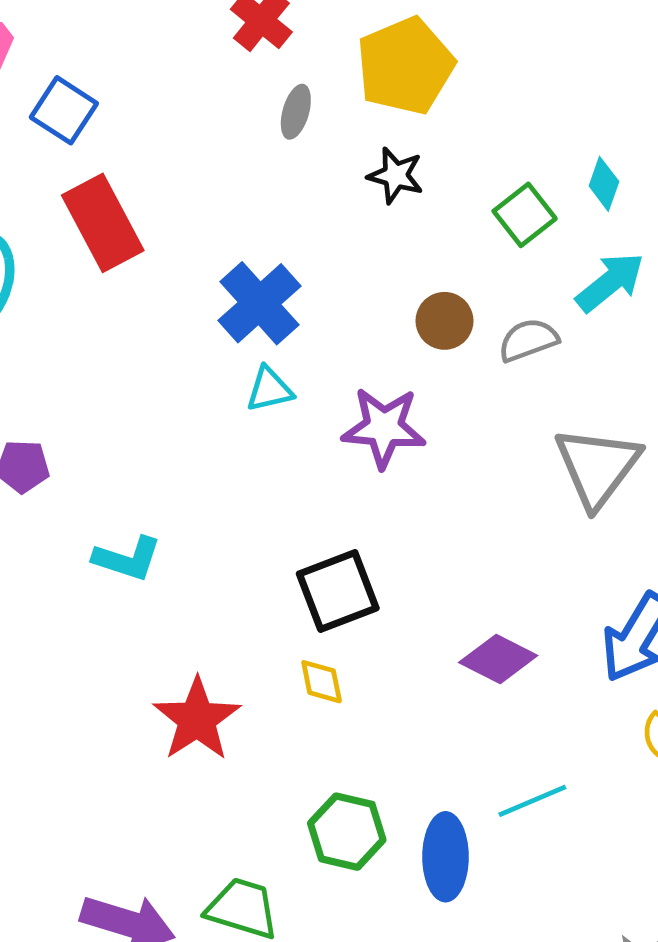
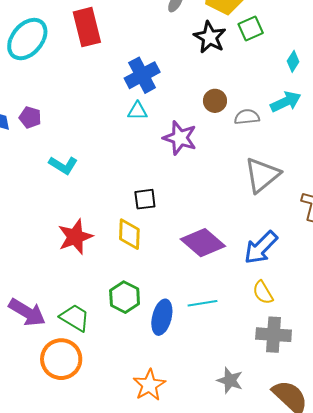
black star: (396, 175) -> (210, 37), size x1.4
green square: (525, 215) -> (251, 28), moved
black square: (338, 591) -> (145, 199), size x0.7
purple diamond: (498, 659) -> (203, 243), size x1.4
yellow diamond: (322, 682) -> (129, 234), size x1.5

